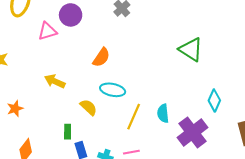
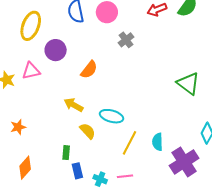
purple circle: (71, 15) -> (56, 50), moved
pink triangle: (47, 31) -> (31, 71), moved
orange semicircle: (101, 57) -> (89, 70), moved
yellow arrow: (55, 81) -> (74, 105), moved

